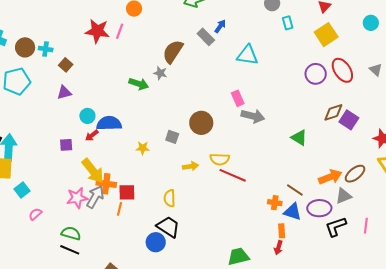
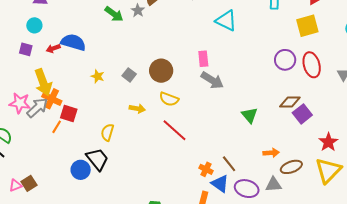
cyan circle: (87, 116) -> (34, 25), moved
yellow semicircle: (220, 159) -> (169, 99), moved
orange arrow: (330, 177) -> (271, 153), moved, size x0.7

